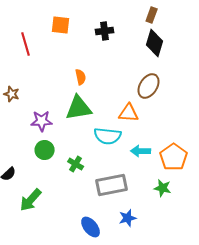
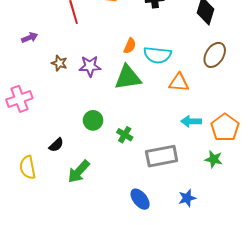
orange semicircle: (81, 77) -> (130, 46), turned 35
brown ellipse: (149, 86) -> (215, 55), moved
purple star: (42, 121) -> (90, 66), moved
cyan semicircle: (108, 136) -> (157, 55), moved
blue star: (128, 218) -> (187, 198), moved

